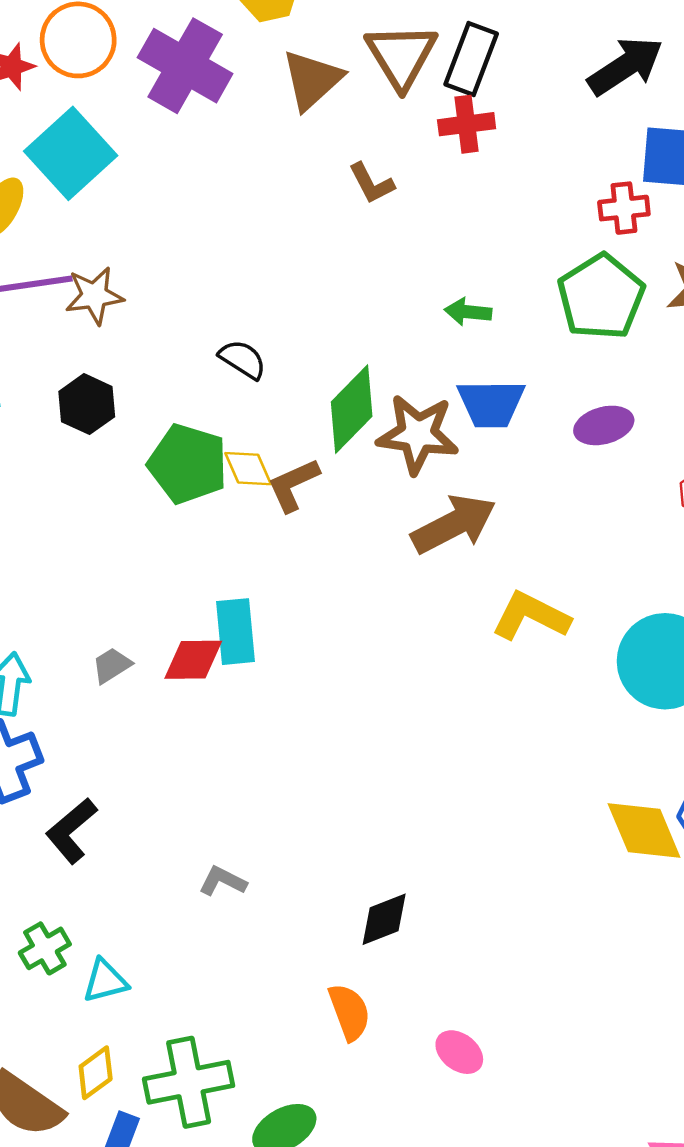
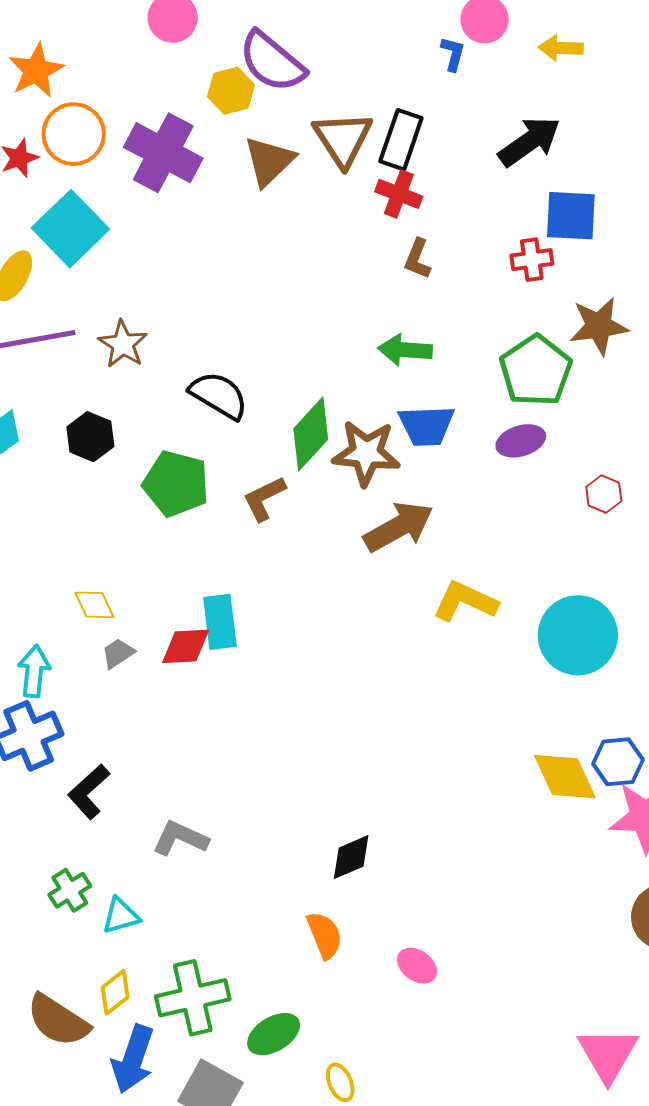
red cross: (467, 124) -> (399, 194), turned 30
brown L-shape: (371, 183) -> (417, 259), moved, turned 51
brown star: (94, 296) -> (123, 344), moved, turned -30
green pentagon: (601, 297) -> (536, 371), moved
green arrow: (468, 312) -> (405, 350), size x1.4
black semicircle: (243, 359) -> (219, 395), size x1.5
yellow diamond: (248, 469) -> (94, 605), moved
gray L-shape: (223, 881) -> (180, 838), moved, size x1.4

